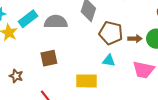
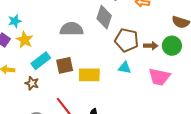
cyan rectangle: (28, 19) -> (41, 61), moved
yellow rectangle: (87, 81) -> (89, 75), moved

